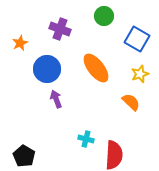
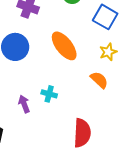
purple arrow: (56, 99) -> (24, 104), moved
cyan cross: (86, 139) -> (49, 94), moved

